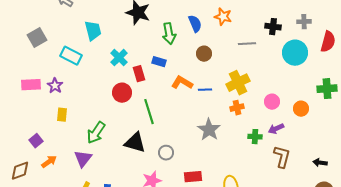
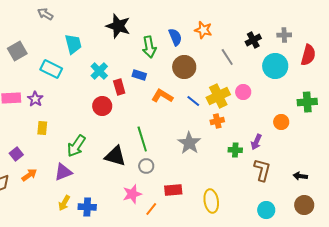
black cross: (273, 27) -> (253, 40), turned -35
gray line: (247, 44) -> (227, 57), turned 60
brown circle: (204, 54) -> (184, 67), size x1.5
blue line: (205, 90) -> (193, 101), moved, turned 40
pink circle: (272, 102) -> (243, 92), moved
green line: (149, 112) -> (142, 139), moved
purple arrow: (276, 129) -> (256, 142), turned -42
purple triangle: (83, 159) -> (63, 172), turned 30

